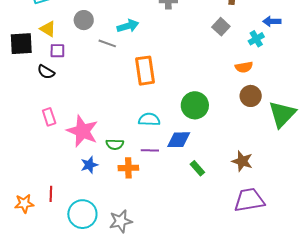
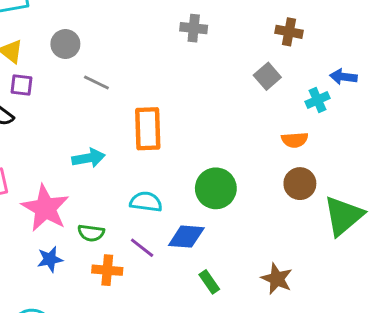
cyan arrow: (128, 26) -> (88, 158), moved
purple line: (150, 150) -> (142, 248), turned 30

